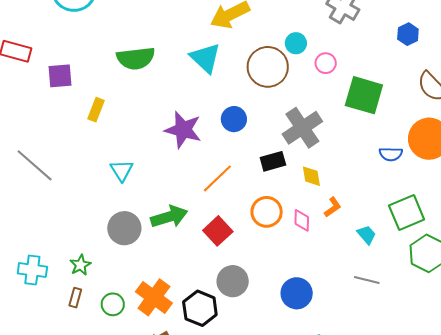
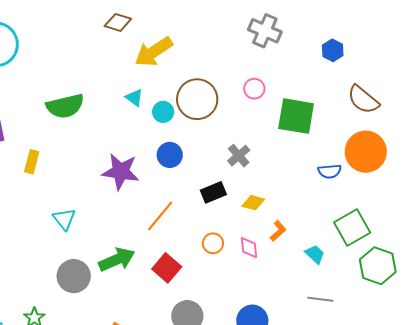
cyan circle: (296, 43) -> (163, 112), moved
cyan triangle: (205, 58) -> (134, 98), size x0.6
gray cross: (302, 128) -> (239, 156), size x0.6
yellow diamond: (311, 176) -> (253, 203), turned -60
orange circle: (267, 212) -> (213, 243), size x0.7

